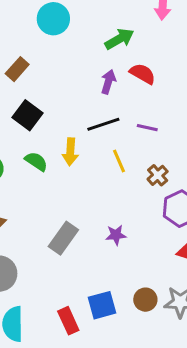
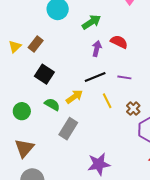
green arrow: (119, 39) -> (91, 22), moved
yellow arrow: (70, 152) -> (74, 97), turned -126
purple star: (116, 235) -> (99, 164), moved, size x1.6
gray rectangle: (63, 238) -> (68, 129), moved

